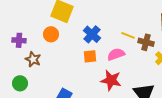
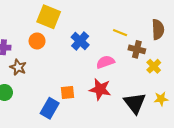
yellow line: (128, 35) -> (120, 33), moved
orange square: (90, 56) -> (68, 92), moved

